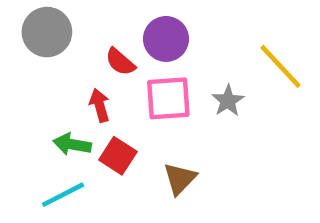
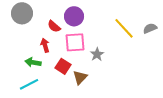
gray star: (228, 101) -> (97, 54), moved
red square: (118, 156) -> (63, 66), moved

